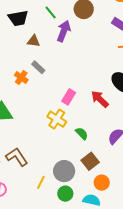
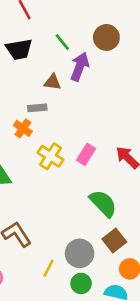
brown triangle: (34, 41) -> (53, 82), moved
gray rectangle: (38, 67) -> (37, 108), moved, turned -48
yellow cross: (57, 119) -> (50, 156), moved
green semicircle: (82, 133) -> (103, 203), size x1.6

